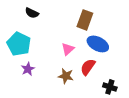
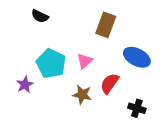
cyan pentagon: (19, 44) -> (51, 63), moved
blue ellipse: (98, 44) -> (137, 57), moved
purple star: (28, 69) -> (25, 85), moved

